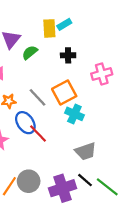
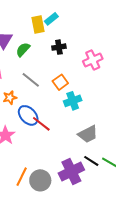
orange square: (64, 92) -> (60, 82), size x0.7
gray line: (38, 97) -> (31, 80), moved
cyan cross: (74, 114) -> (73, 101), turned -36
gray circle: (29, 181) -> (40, 180), moved

